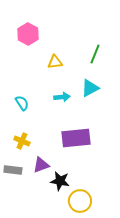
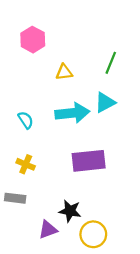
cyan arrow: (62, 97) -> (72, 113), size x1.8
purple triangle: (41, 165) -> (48, 230), moved

